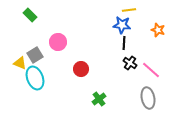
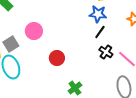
black line: (124, 43) -> (100, 32), turned 32

